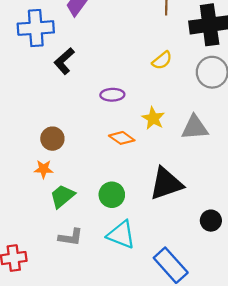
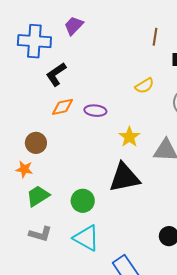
orange diamond: (122, 138) -> (63, 107), moved, turned -55
black triangle: (166, 184) -> (124, 178), moved

